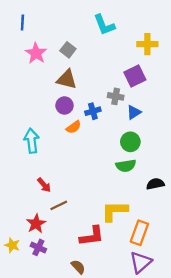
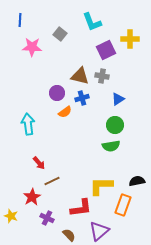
gray square: (68, 50) -> (60, 34), moved
pink star: (36, 53) -> (32, 47), turned -30
purple square: (135, 76) -> (106, 50), moved
brown triangle: (67, 79) -> (80, 76), moved
gray cross: (116, 96) -> (102, 76), moved
black semicircle: (155, 184) -> (137, 181), moved
purple cross: (38, 247) -> (47, 218), moved
purple triangle: (141, 262) -> (99, 231), moved

